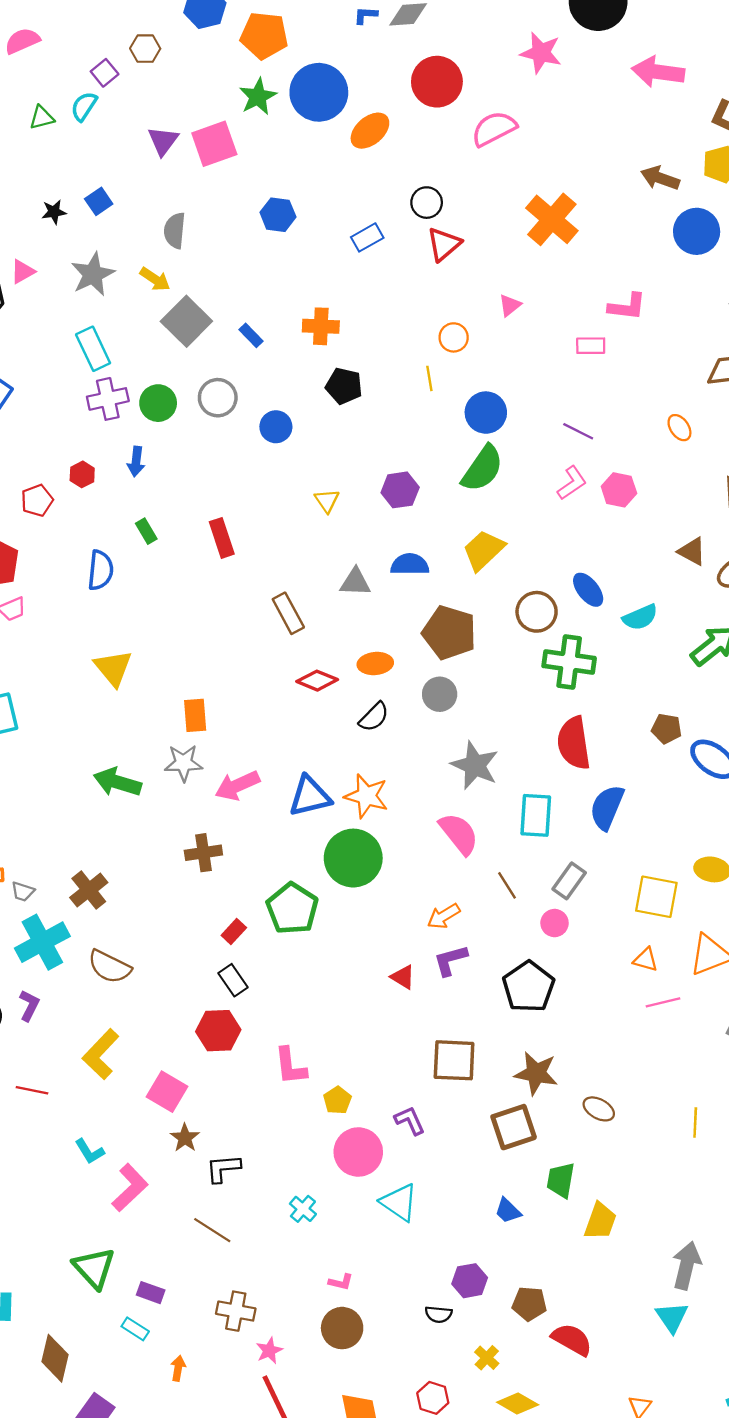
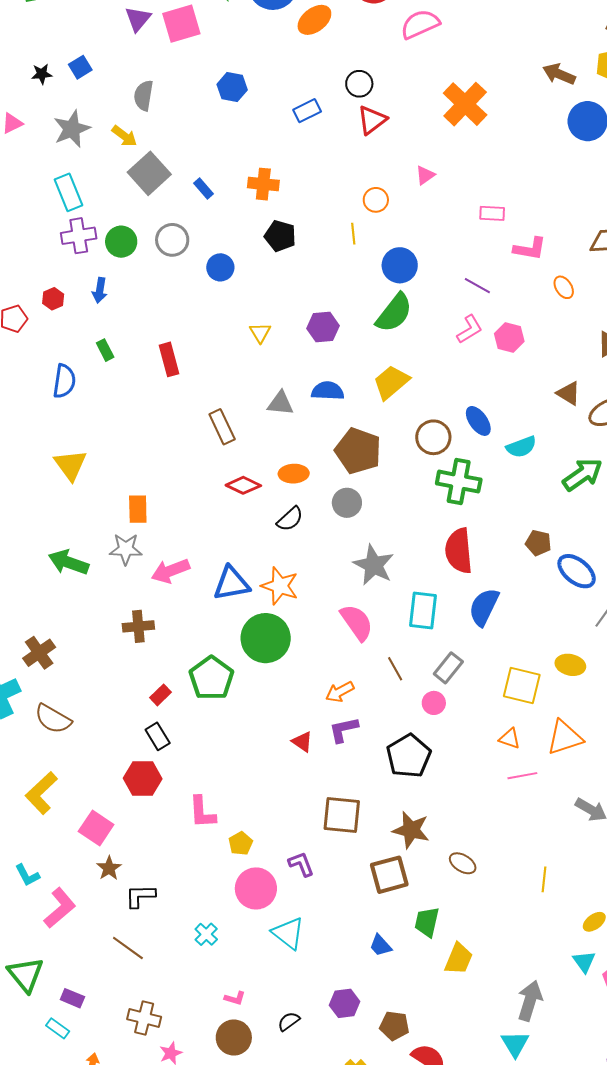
pink L-shape: (627, 307) -> (530, 249), moved
black semicircle: (439, 1314) -> (289, 1021), moved, turned 135

